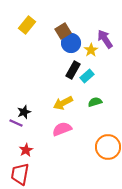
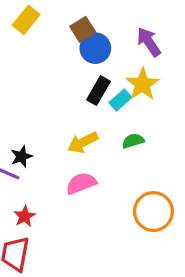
yellow star: (91, 50) -> (142, 84), moved, size x1.5

